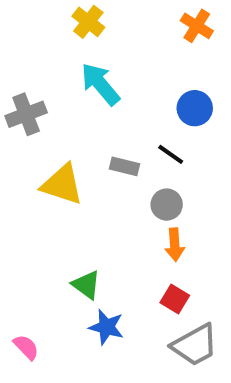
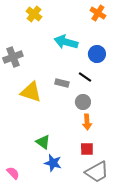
yellow cross: (88, 22) -> (34, 14), moved
cyan arrow: (100, 84) -> (66, 42), moved, turned -35
red square: (175, 299) -> (87, 149), turned -32

